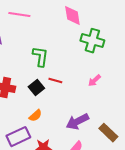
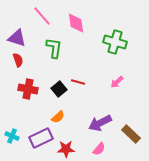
pink line: (19, 15) -> (42, 16), turned 40
pink diamond: (72, 16) -> (76, 23), moved
green L-shape: (40, 57) -> (54, 48), moved

